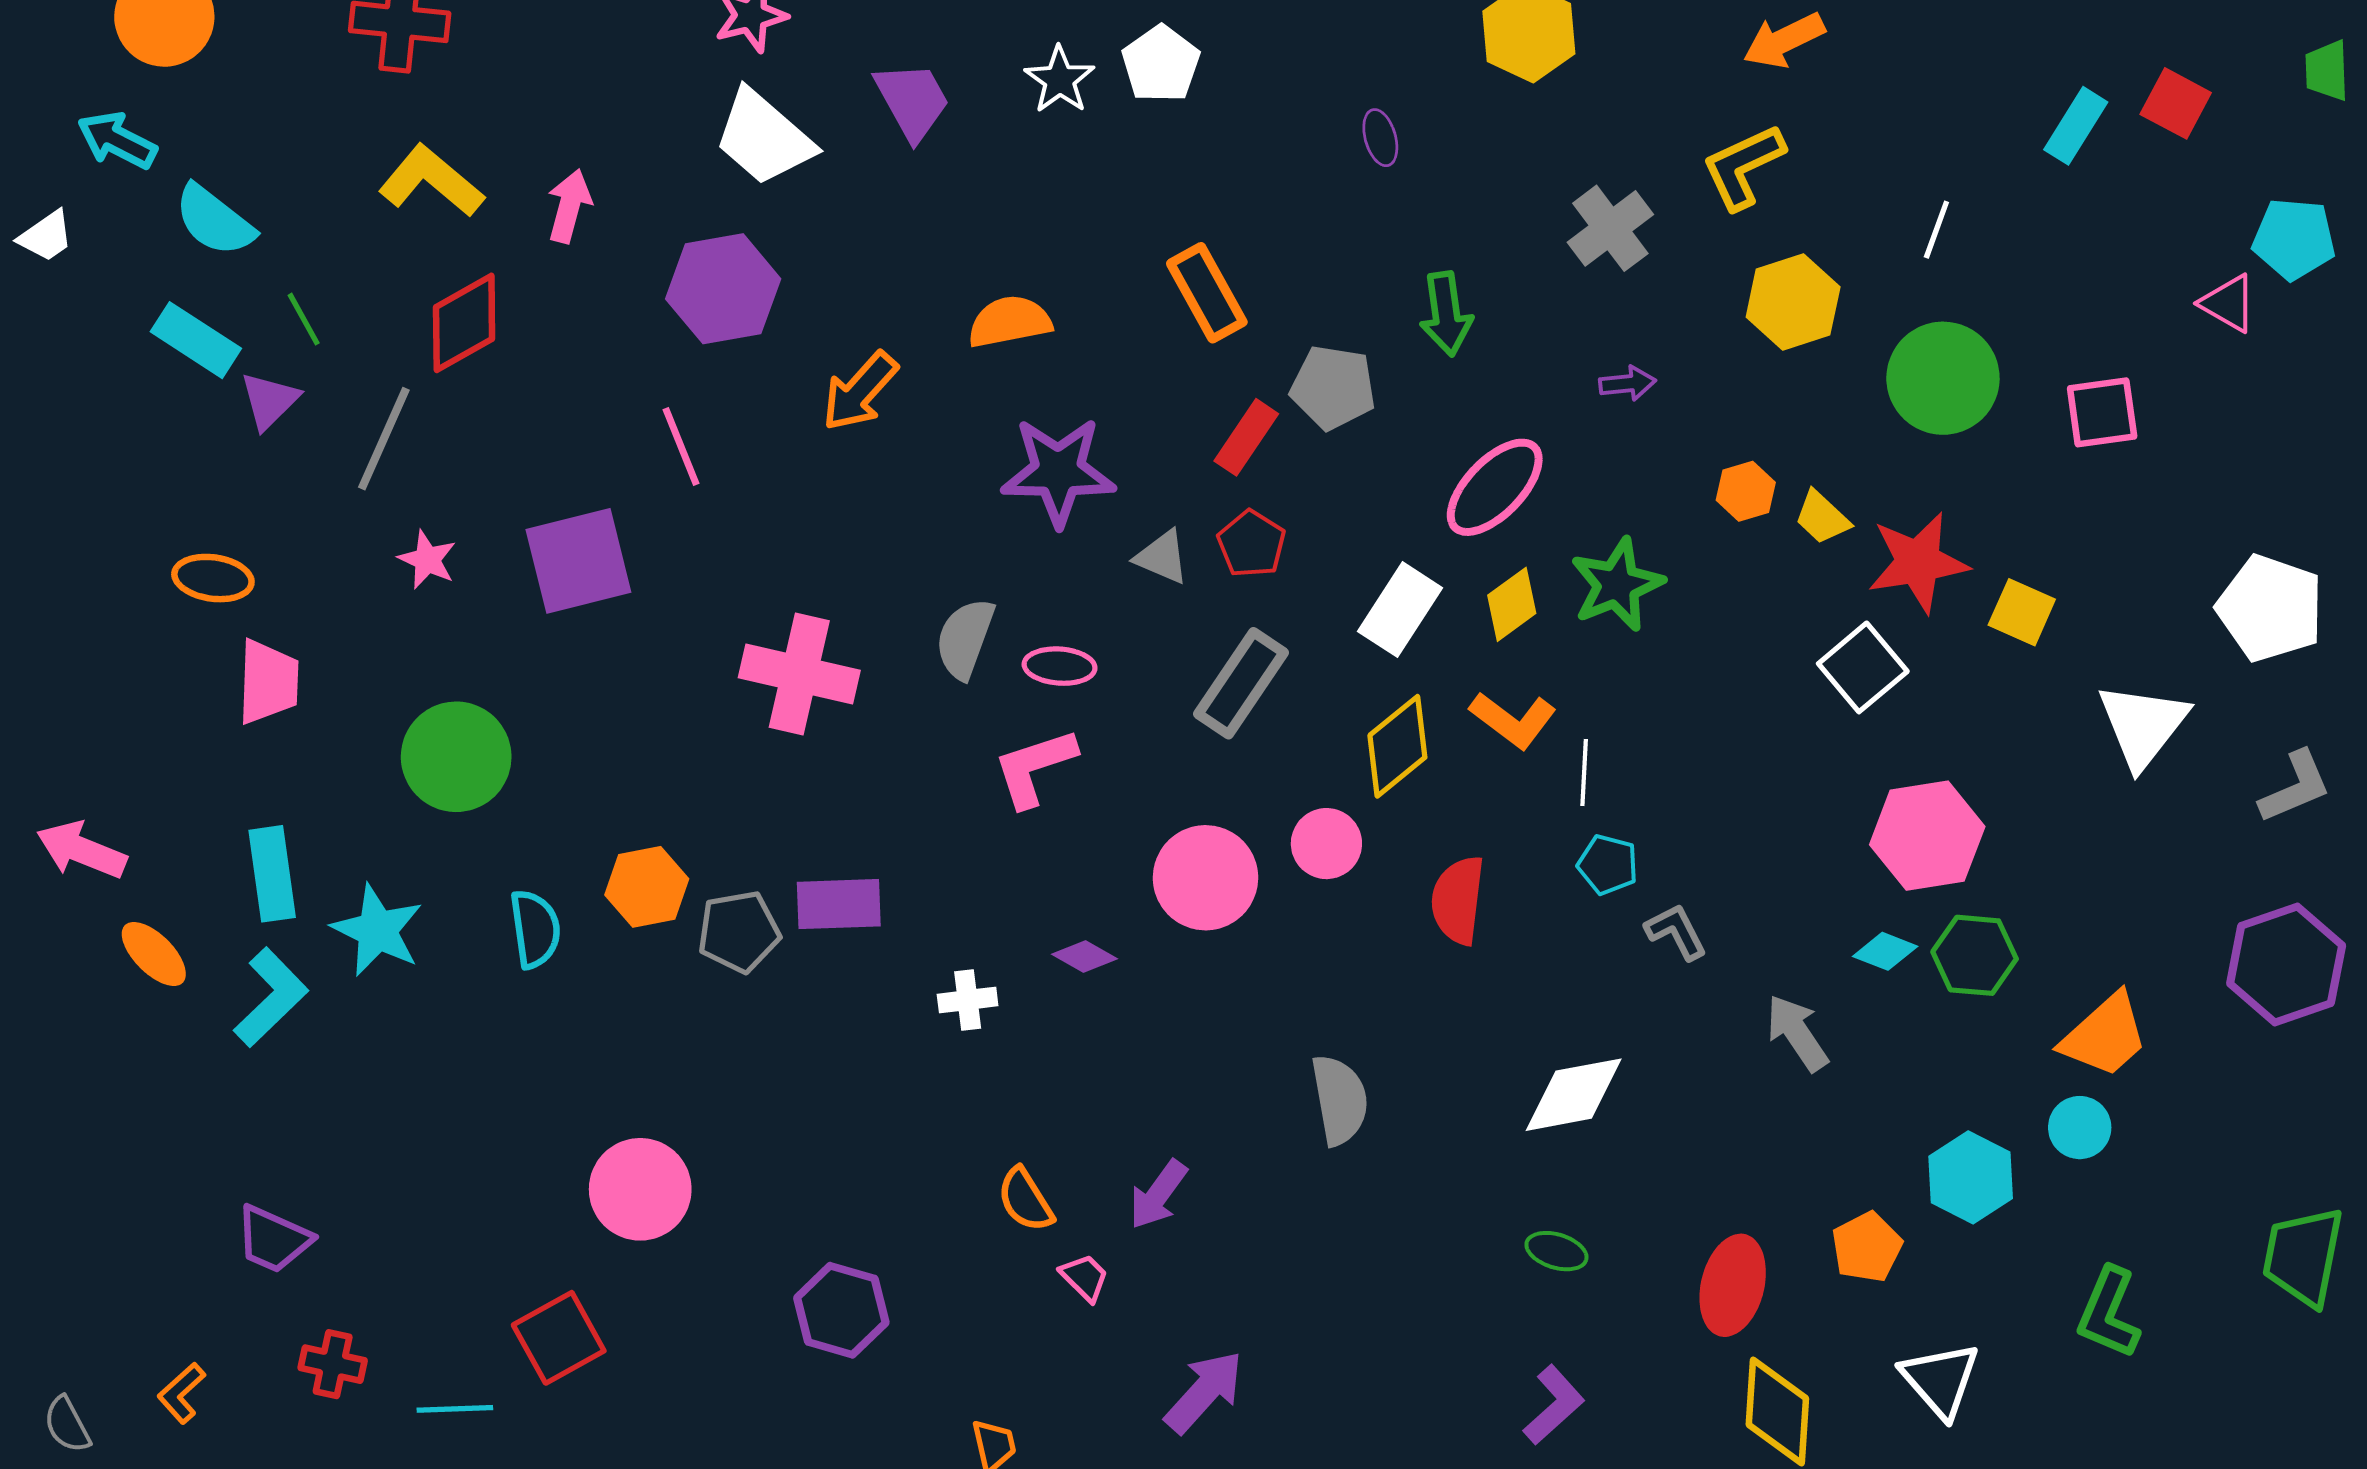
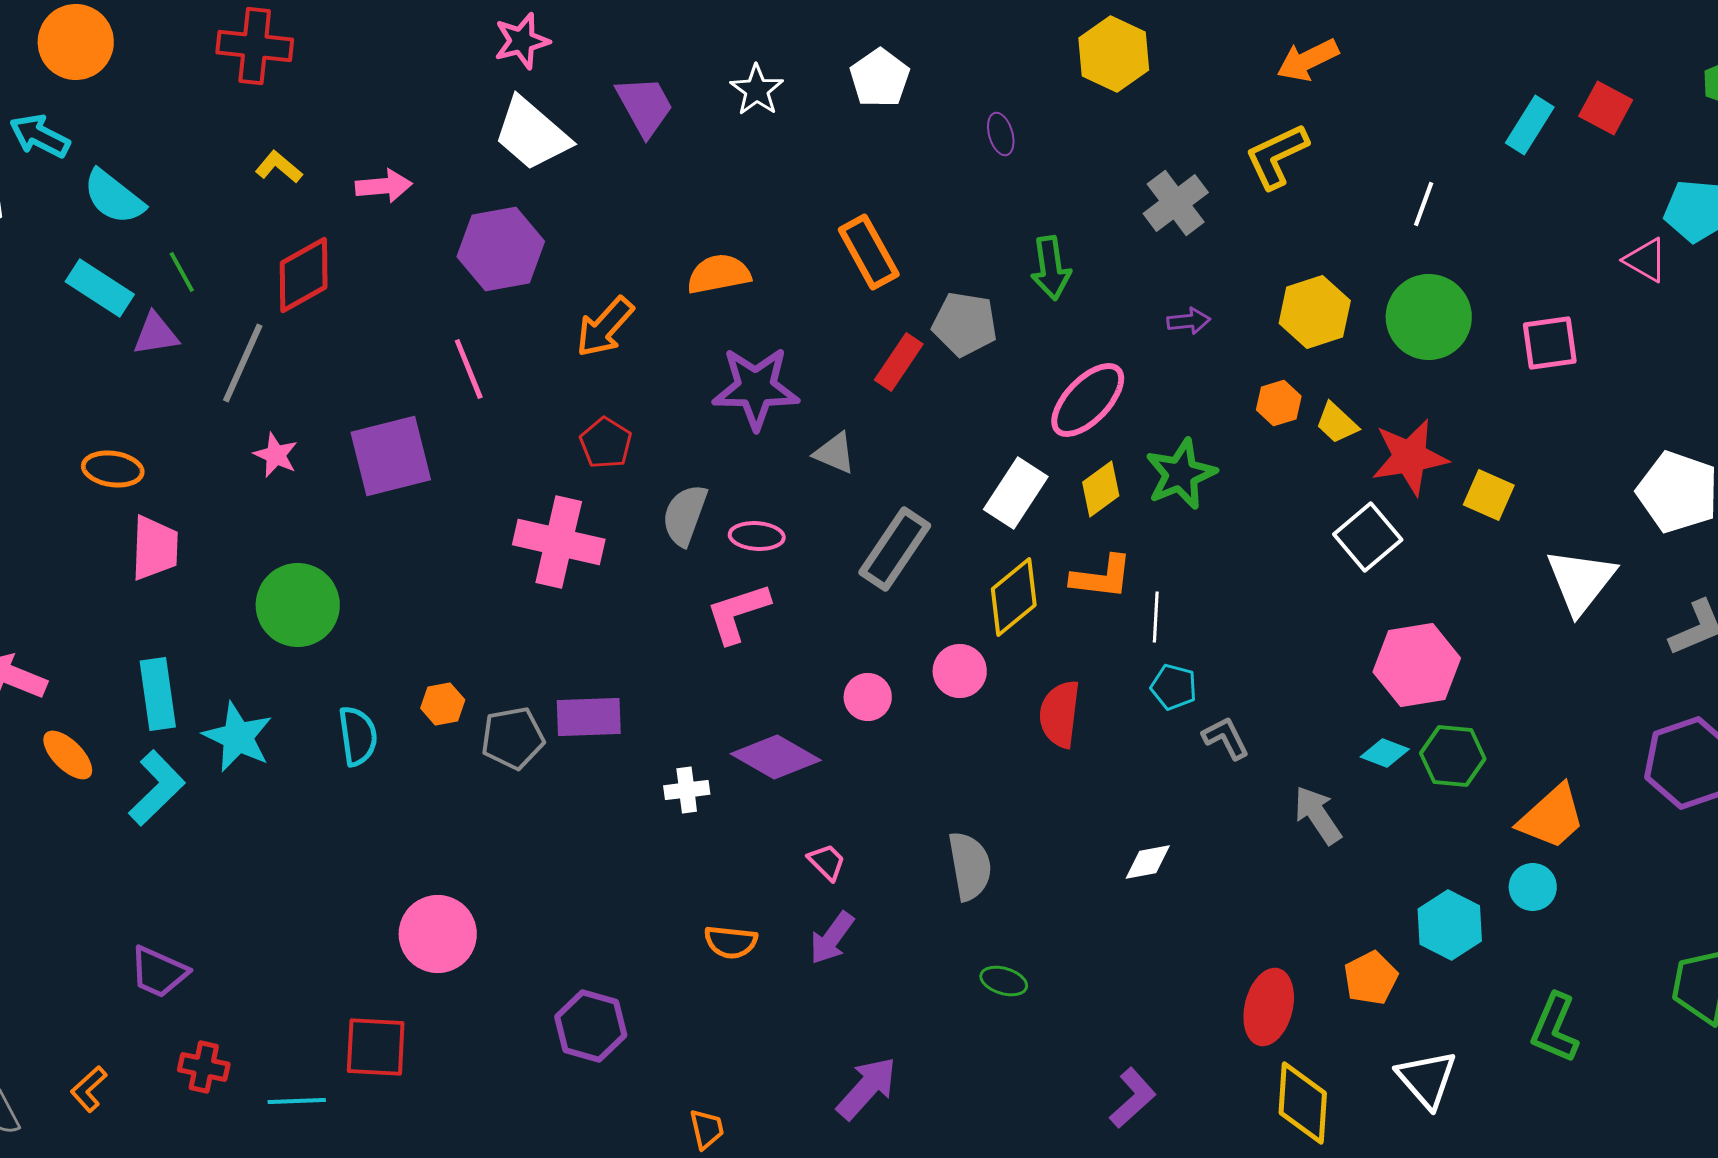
white pentagon: (1161, 64) -> (880, 78), moved
yellow L-shape: (431, 181) -> (279, 167), size x0.6
pink arrow: (569, 206) -> (384, 186), turned 70
yellow hexagon: (1793, 302) -> (1315, 312), moved
purple triangle: (269, 401) -> (156, 334), turned 36
red pentagon: (1252, 544) -> (606, 443), moved
orange L-shape: (1513, 720) -> (1102, 577), turned -30
pink circle: (1205, 878) -> (868, 697), size x0.6
orange hexagon: (647, 887) -> (443, 704), size x0.7
purple diamond: (1085, 957) -> (776, 757), size x1.8
white diamond: (1574, 1095) -> (1148, 862), size x0.6
orange semicircle: (1025, 1200) -> (731, 942), turned -52
green ellipse: (1556, 1251) -> (1004, 981), moved
pink trapezoid: (1085, 1277) -> (827, 862), moved
red square: (559, 1338) -> (376, 1047), turned 32

